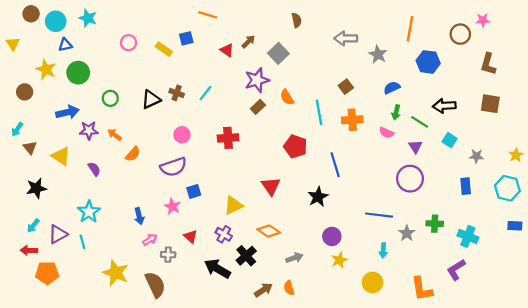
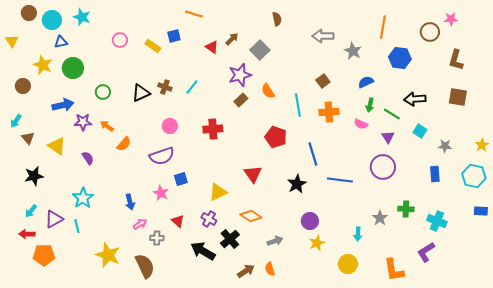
blue line: (379, 215) -> (340, 180), moved

